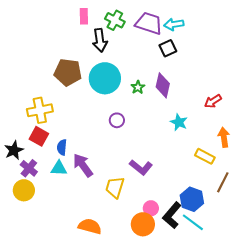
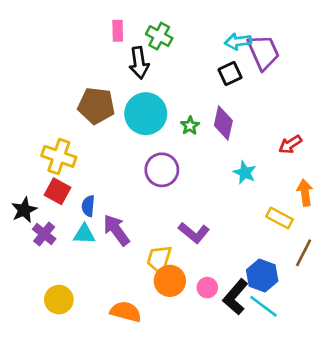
purple trapezoid: (149, 23) -> (263, 52), moved, turned 48
yellow cross: (40, 110) -> (59, 156), turned 30
purple circle: (117, 120) -> (162, 170), size x1.6
yellow circle: (24, 190) -> (59, 300), moved
orange circle: (143, 224) -> (170, 281), moved

